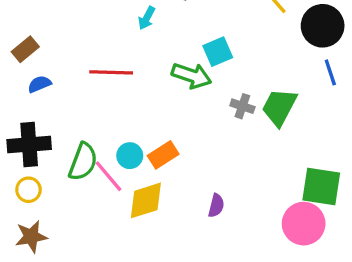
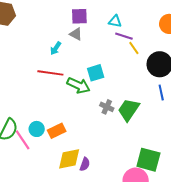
red line: (111, 72) -> (50, 73), moved
yellow diamond: (146, 200) -> (69, 159), moved

